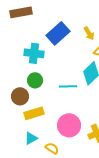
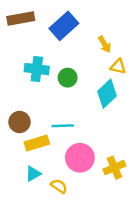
blue rectangle: (58, 33) -> (64, 26), moved
green circle: (35, 80) -> (68, 78), moved
cyan line: (68, 86) -> (63, 126), moved

